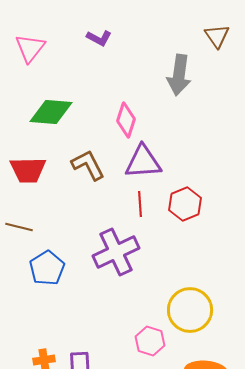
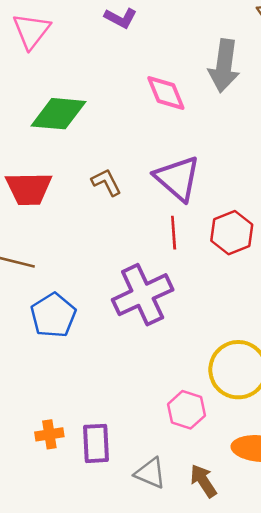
pink diamond: (126, 120) -> (166, 93), moved, turned -40
purple triangle: (143, 162) -> (177, 178), turned 45
brown L-shape: (88, 165) -> (106, 182), size x0.7

